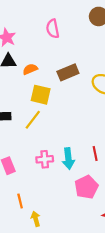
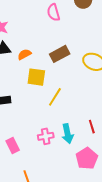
pink semicircle: (53, 29) -> (53, 12), moved
yellow line: (33, 120) -> (55, 97), moved

